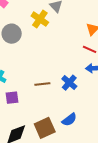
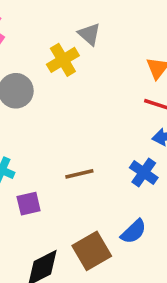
yellow cross: (40, 19) -> (63, 60), turned 30
blue cross: (69, 83) -> (144, 173), moved

